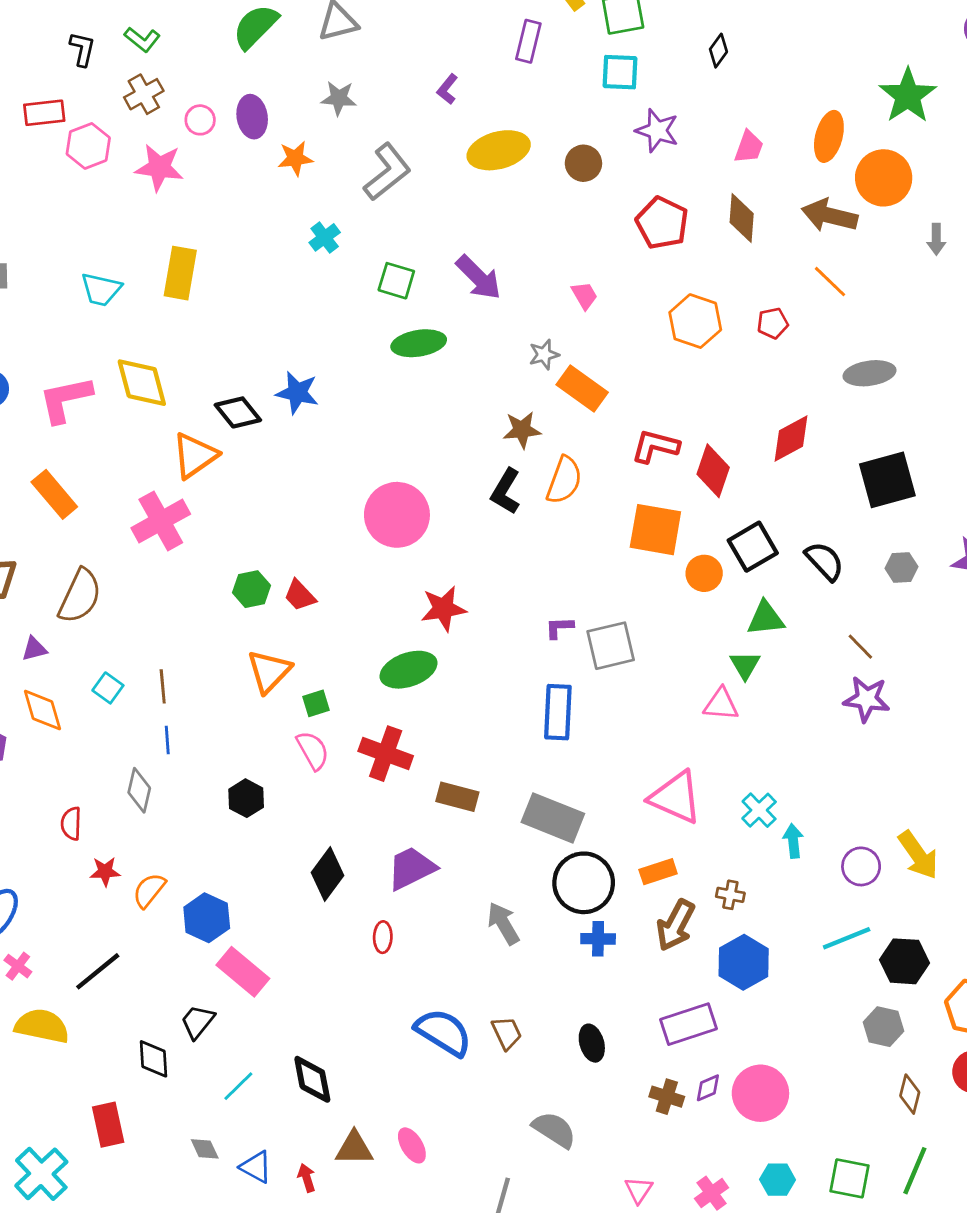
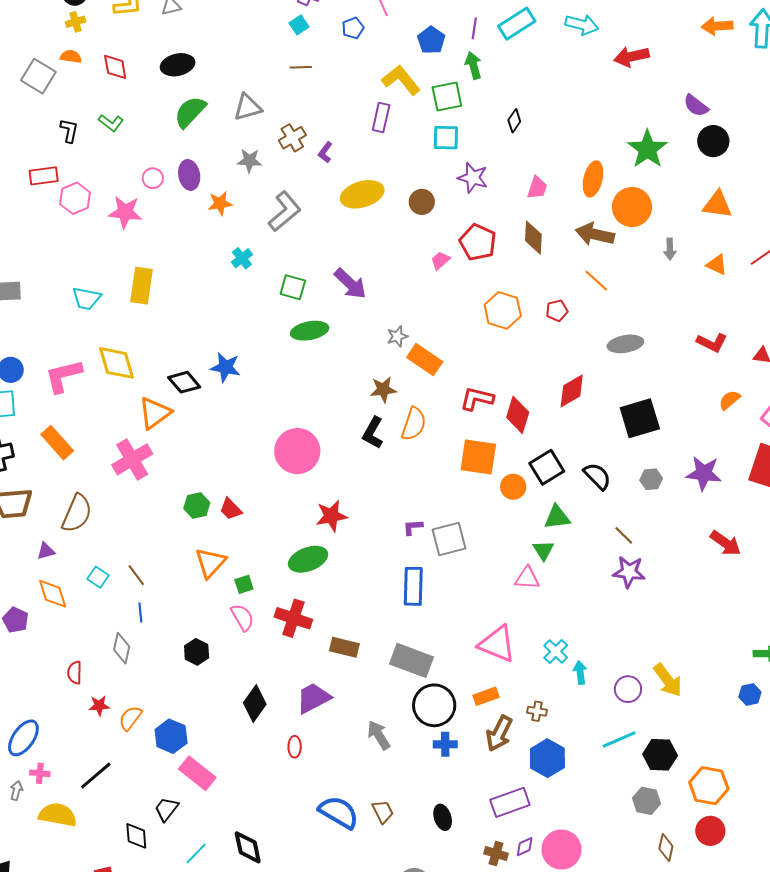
brown cross: (144, 94) -> (292, 138), moved
pink trapezoid: (584, 295) -> (440, 260), moved, turned -100
brown line: (163, 686) -> (136, 575), turned -30
pink cross: (18, 966) -> (40, 773), turned -30

